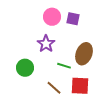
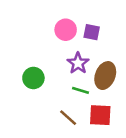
purple star: (46, 44) -> (78, 63), moved
green circle: (25, 68) -> (33, 78), moved

